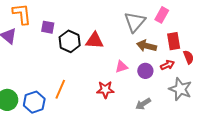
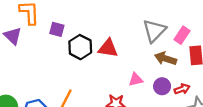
pink rectangle: (162, 15) -> (182, 35), moved
red arrow: (167, 65) -> (182, 89), moved

